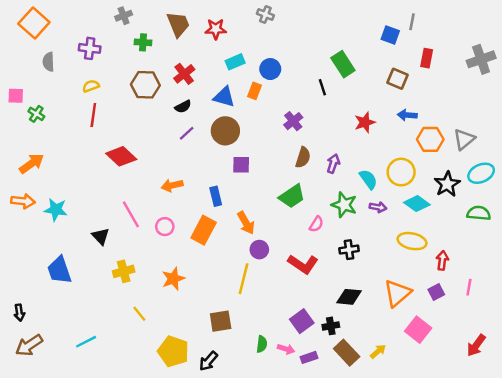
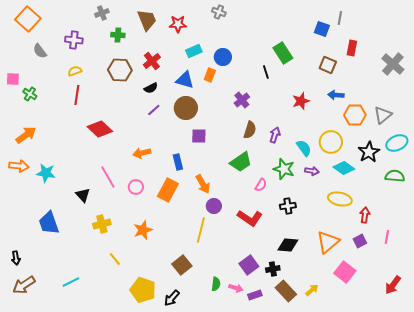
gray cross: (481, 59) -> (393, 64), moved, turned -30
gray semicircle: (48, 62) -> (40, 51), turned -35
brown square: (221, 321) -> (182, 265), turned -30

